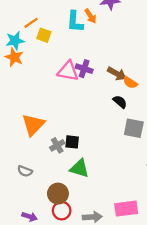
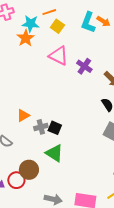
orange arrow: (90, 16) -> (104, 21), turned -40
pink triangle: (68, 71) -> (59, 56), moved
orange triangle: (33, 125) -> (23, 115), moved, size x0.6
red circle: (62, 211) -> (16, 180), moved

